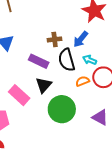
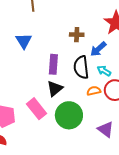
brown cross: (55, 39) -> (77, 35), moved
purple rectangle: (39, 61) -> (53, 64), turned 60
pink rectangle: (19, 95) -> (36, 109), moved

